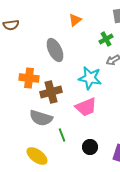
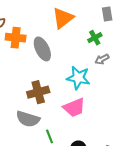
orange triangle: (75, 20) -> (63, 18), size x1.6
orange cross: (29, 78) -> (16, 38), moved

